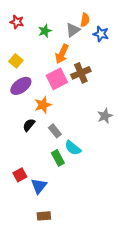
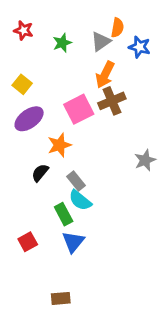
orange arrow: (62, 54) -> (105, 75), moved
cyan semicircle: (73, 148) -> (80, 200), moved
green rectangle: (58, 158) -> (64, 214), moved
blue triangle: (39, 186) -> (73, 242), moved

